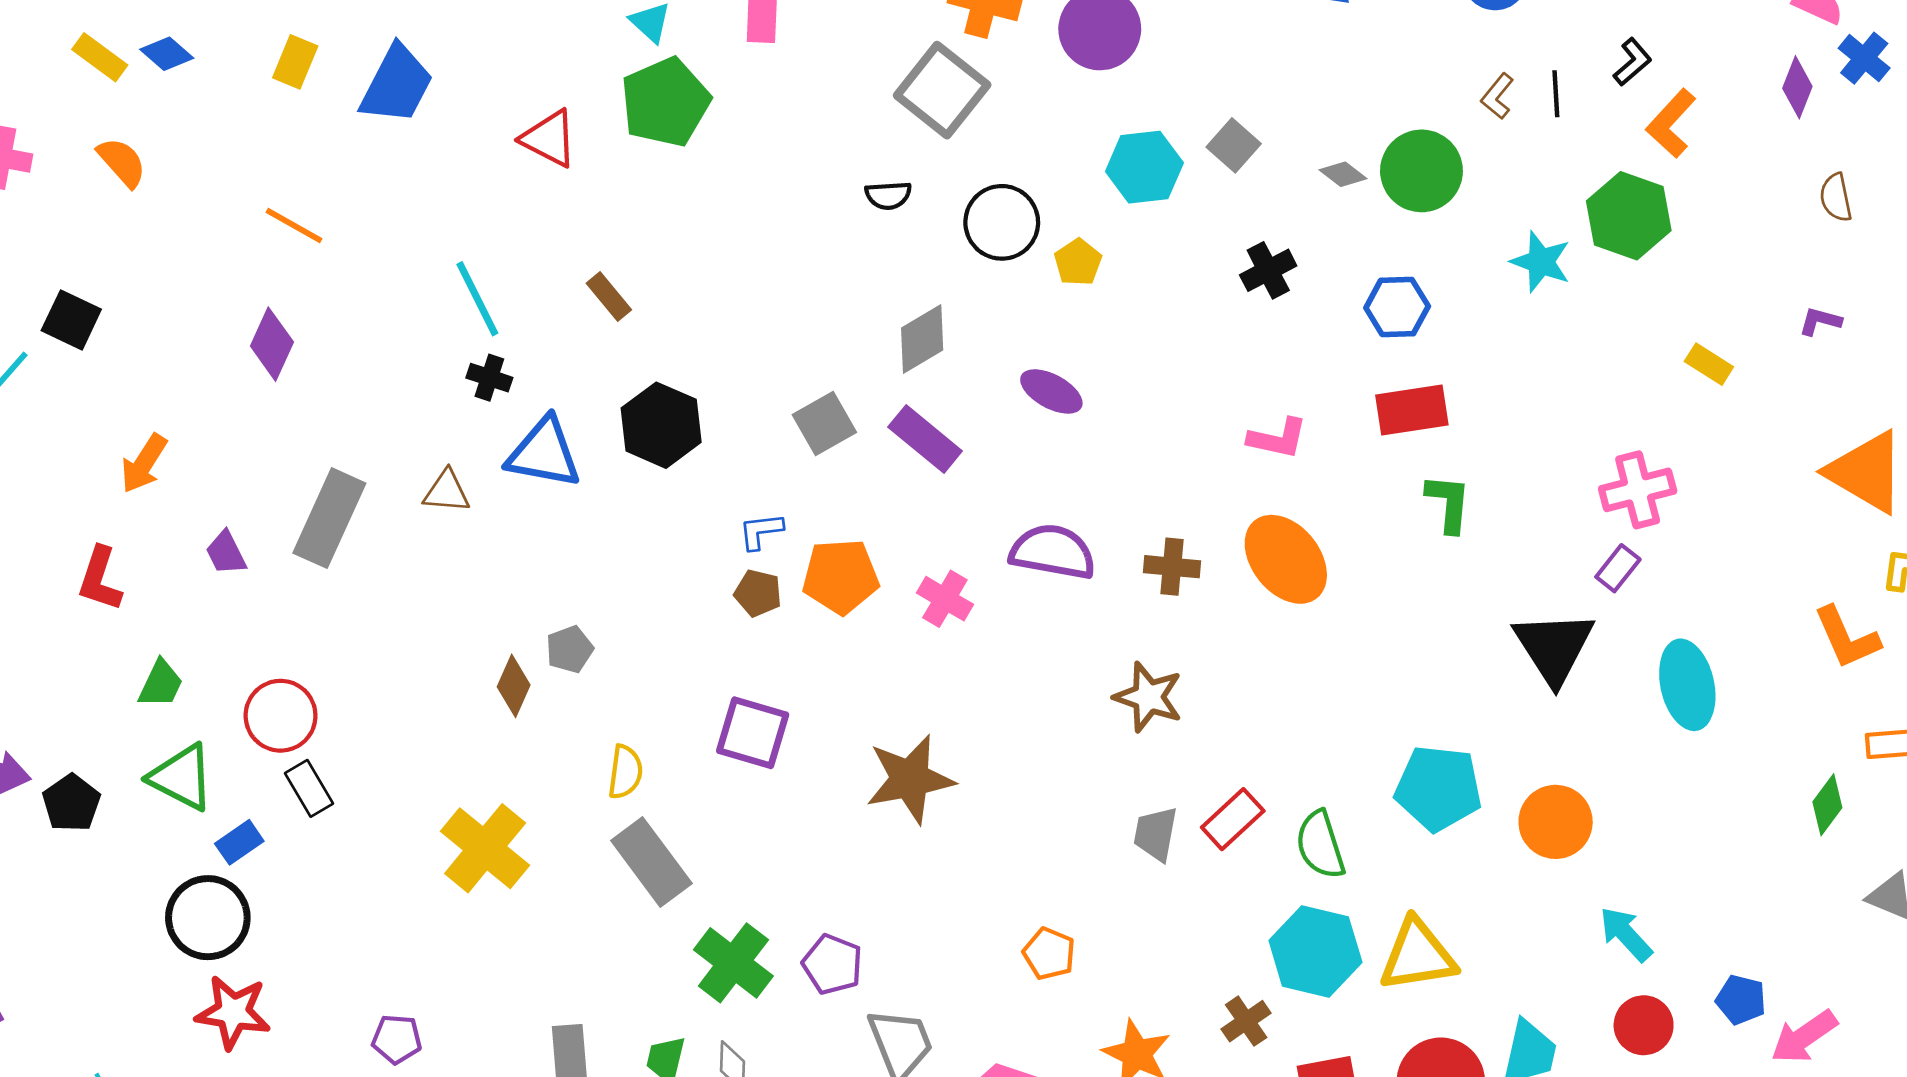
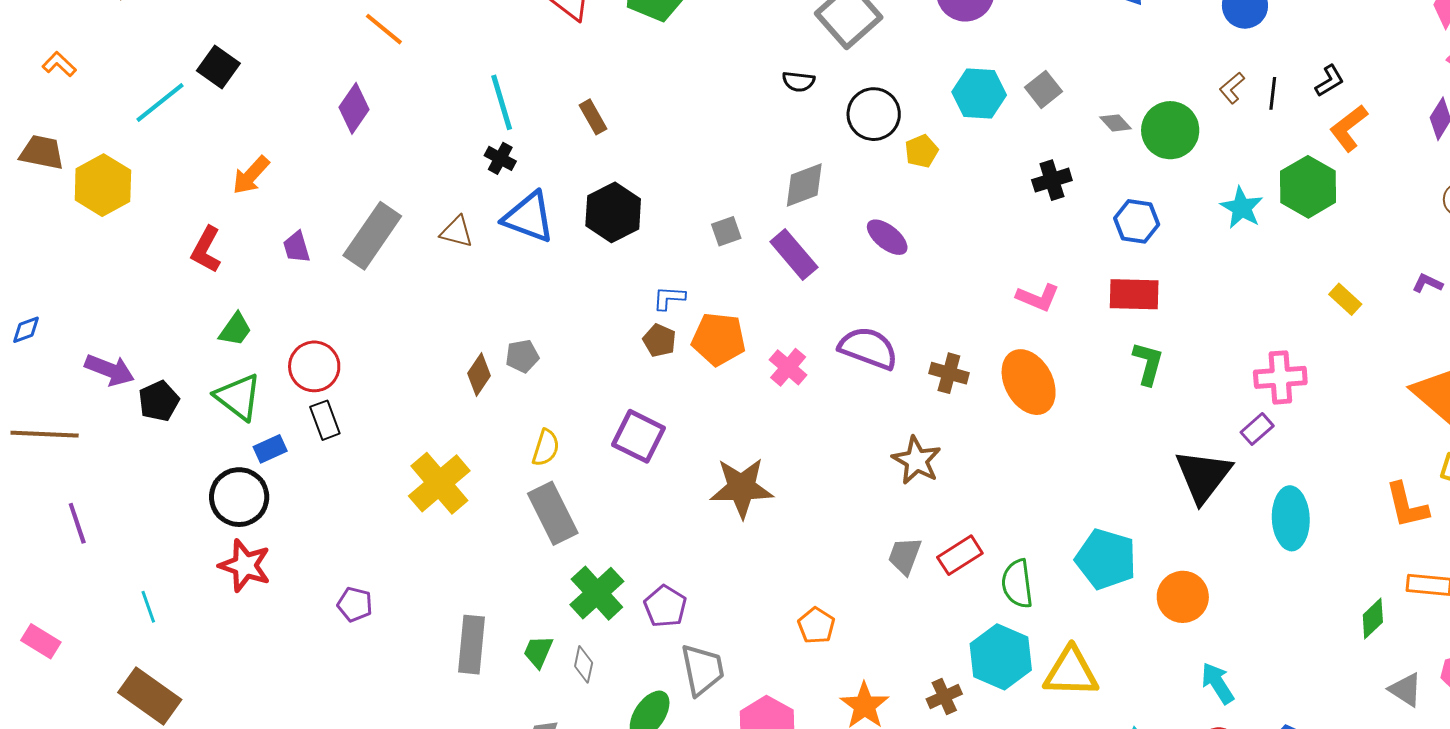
gray square: (824, 423) -> (726, 231), size x0.7

